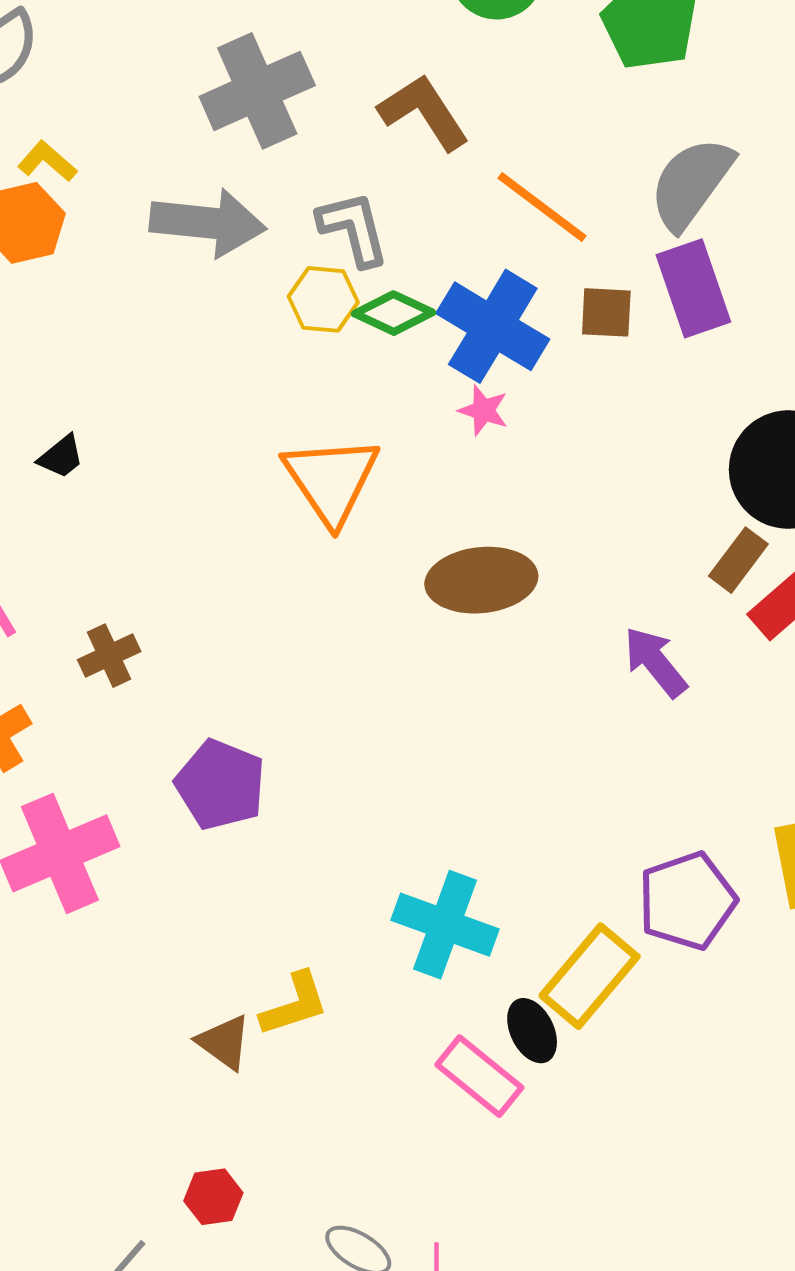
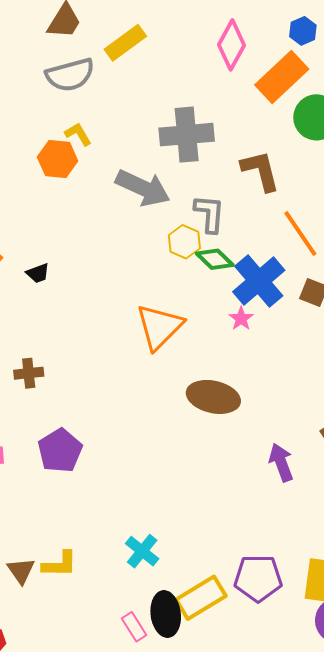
cyan cross: (445, 925) -> (142, 551), size x0.7
black ellipse: (532, 1031) -> (166, 614), size x1.4
pink rectangle: (479, 1076) -> (134, 627), size x0.7

